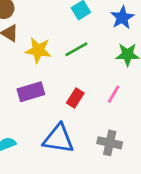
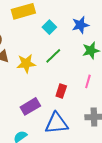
blue star: (122, 18) -> (80, 25), turned 30
purple rectangle: (31, 92) -> (30, 106), moved

